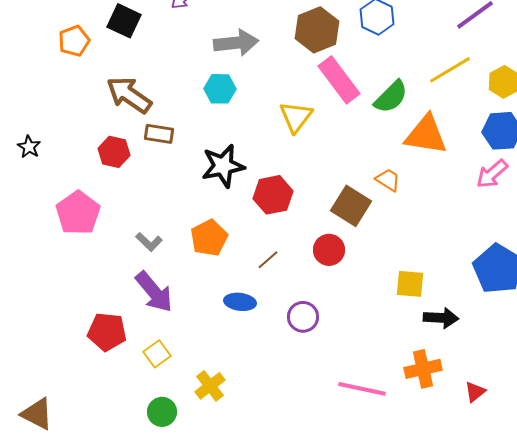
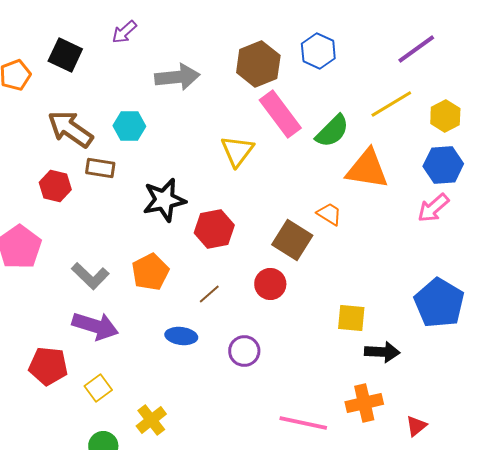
cyan hexagon: (220, 89) -> (129, 126), moved
gray L-shape: (149, 242) -> (90, 276), size x1.4
purple arrow: (154, 292) -> (95, 326), turned -33

